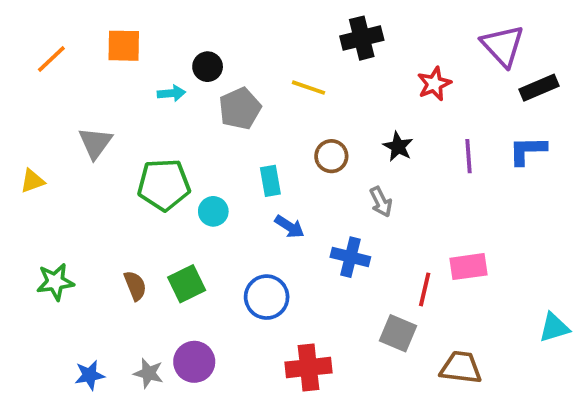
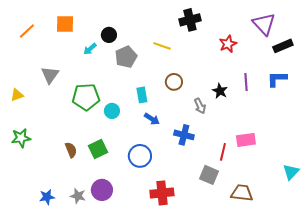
cyan arrow: (171, 93) -> (90, 49), turned 144
black star: (398, 147) -> (220, 91), moved
green star: (55, 282) -> (21, 138), moved
cyan triangle: (554, 328) -> (291, 172), turned -30

